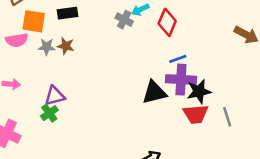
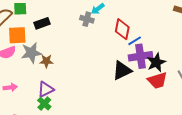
red diamond: (167, 22) -> (122, 29), moved
brown star: (66, 46) -> (46, 61), moved
gray star: (47, 47) -> (31, 53), size x1.5

